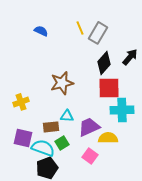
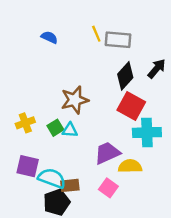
gray rectangle: (98, 33) -> (118, 40), turned 65
red square: (109, 88) -> (131, 106), turned 30
cyan triangle: (67, 116) -> (70, 130), moved
brown rectangle: (51, 127) -> (70, 185), moved
green square: (62, 143) -> (55, 128), moved

